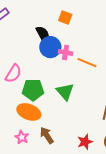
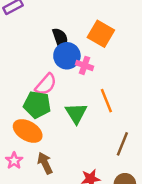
orange square: (65, 17) -> (101, 34), moved, size x1.5
orange line: (87, 63) -> (106, 101), moved, turned 36
pink semicircle: (13, 74) -> (46, 84), moved

